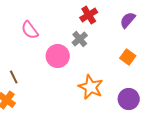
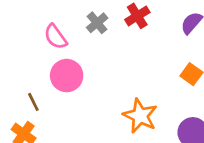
gray cross: (80, 39) -> (97, 23), moved
pink circle: (58, 56) -> (67, 76), moved

